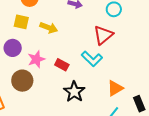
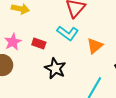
orange triangle: (115, 88) -> (95, 46), moved

